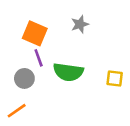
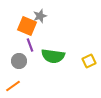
gray star: (80, 24) -> (40, 16), moved
yellow square: (115, 78) -> (89, 61), turned -32

